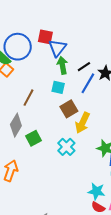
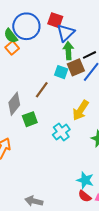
brown line: (28, 98) -> (42, 90), moved
brown square: (69, 109) -> (76, 67), moved

